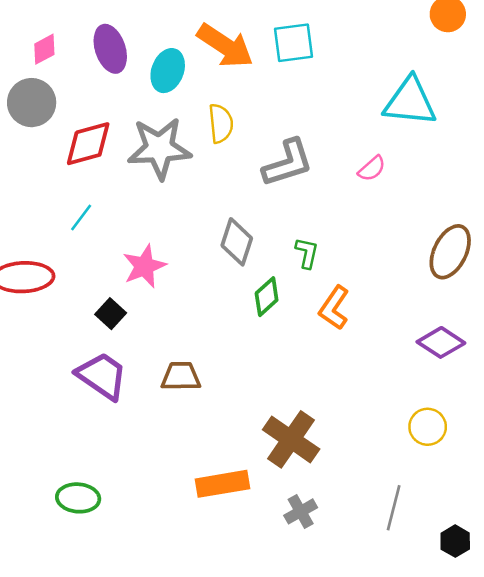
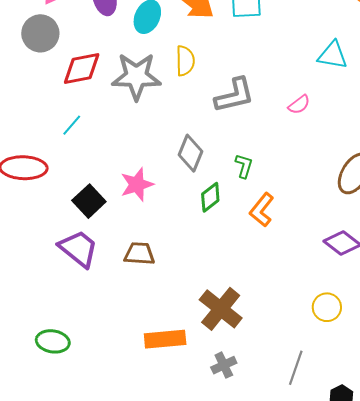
cyan triangle: (410, 102) -> (333, 55), size x0.7
pink star: (144, 266) -> (137, 184), moved
black square: (111, 314) -> (89, 201), size x1.4

